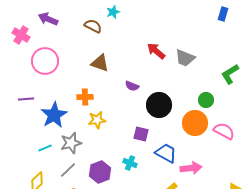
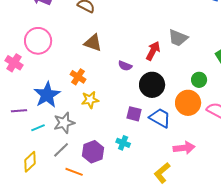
pink cross: (21, 35) -> (14, 63), moved
red arrow: (156, 51) -> (153, 51), moved, turned 78
orange cross: (85, 97) -> (78, 77), turned 35
purple line: (26, 99) -> (19, 111), moved
blue trapezoid: (166, 153) -> (160, 118), moved

